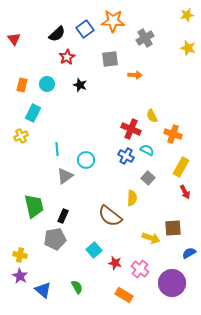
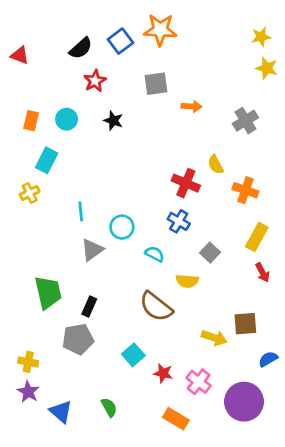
yellow star: (187, 15) -> (261, 37), moved
gray cross: (145, 38) -> (245, 121), moved
red triangle: (14, 39) -> (20, 55), turned -32
cyan semicircle: (147, 150) -> (155, 254), moved
yellow semicircle: (132, 198) -> (187, 281), turned 91

